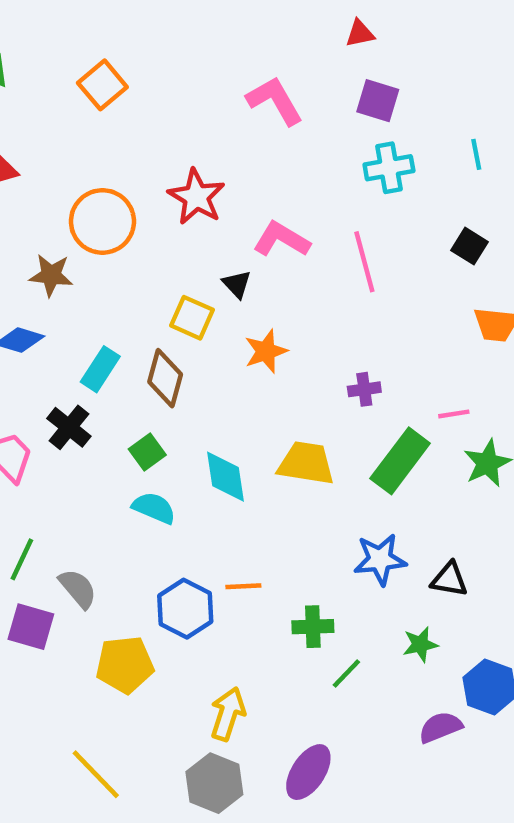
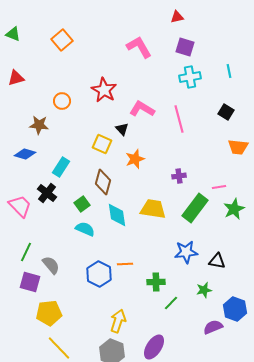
orange circle: (102, 221) -> (62, 101), size x0.6
brown diamond: (165, 378) -> (103, 182), moved
yellow pentagon: (125, 665) -> (49, 313), moved

